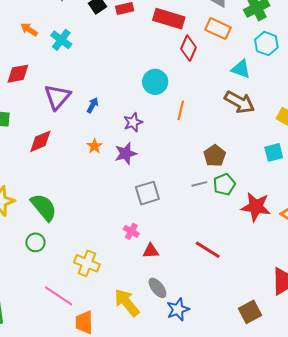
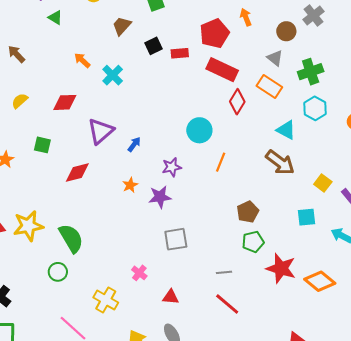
gray line: (199, 184) -> (224, 272), moved
pink cross: (131, 231) -> (139, 273), moved

